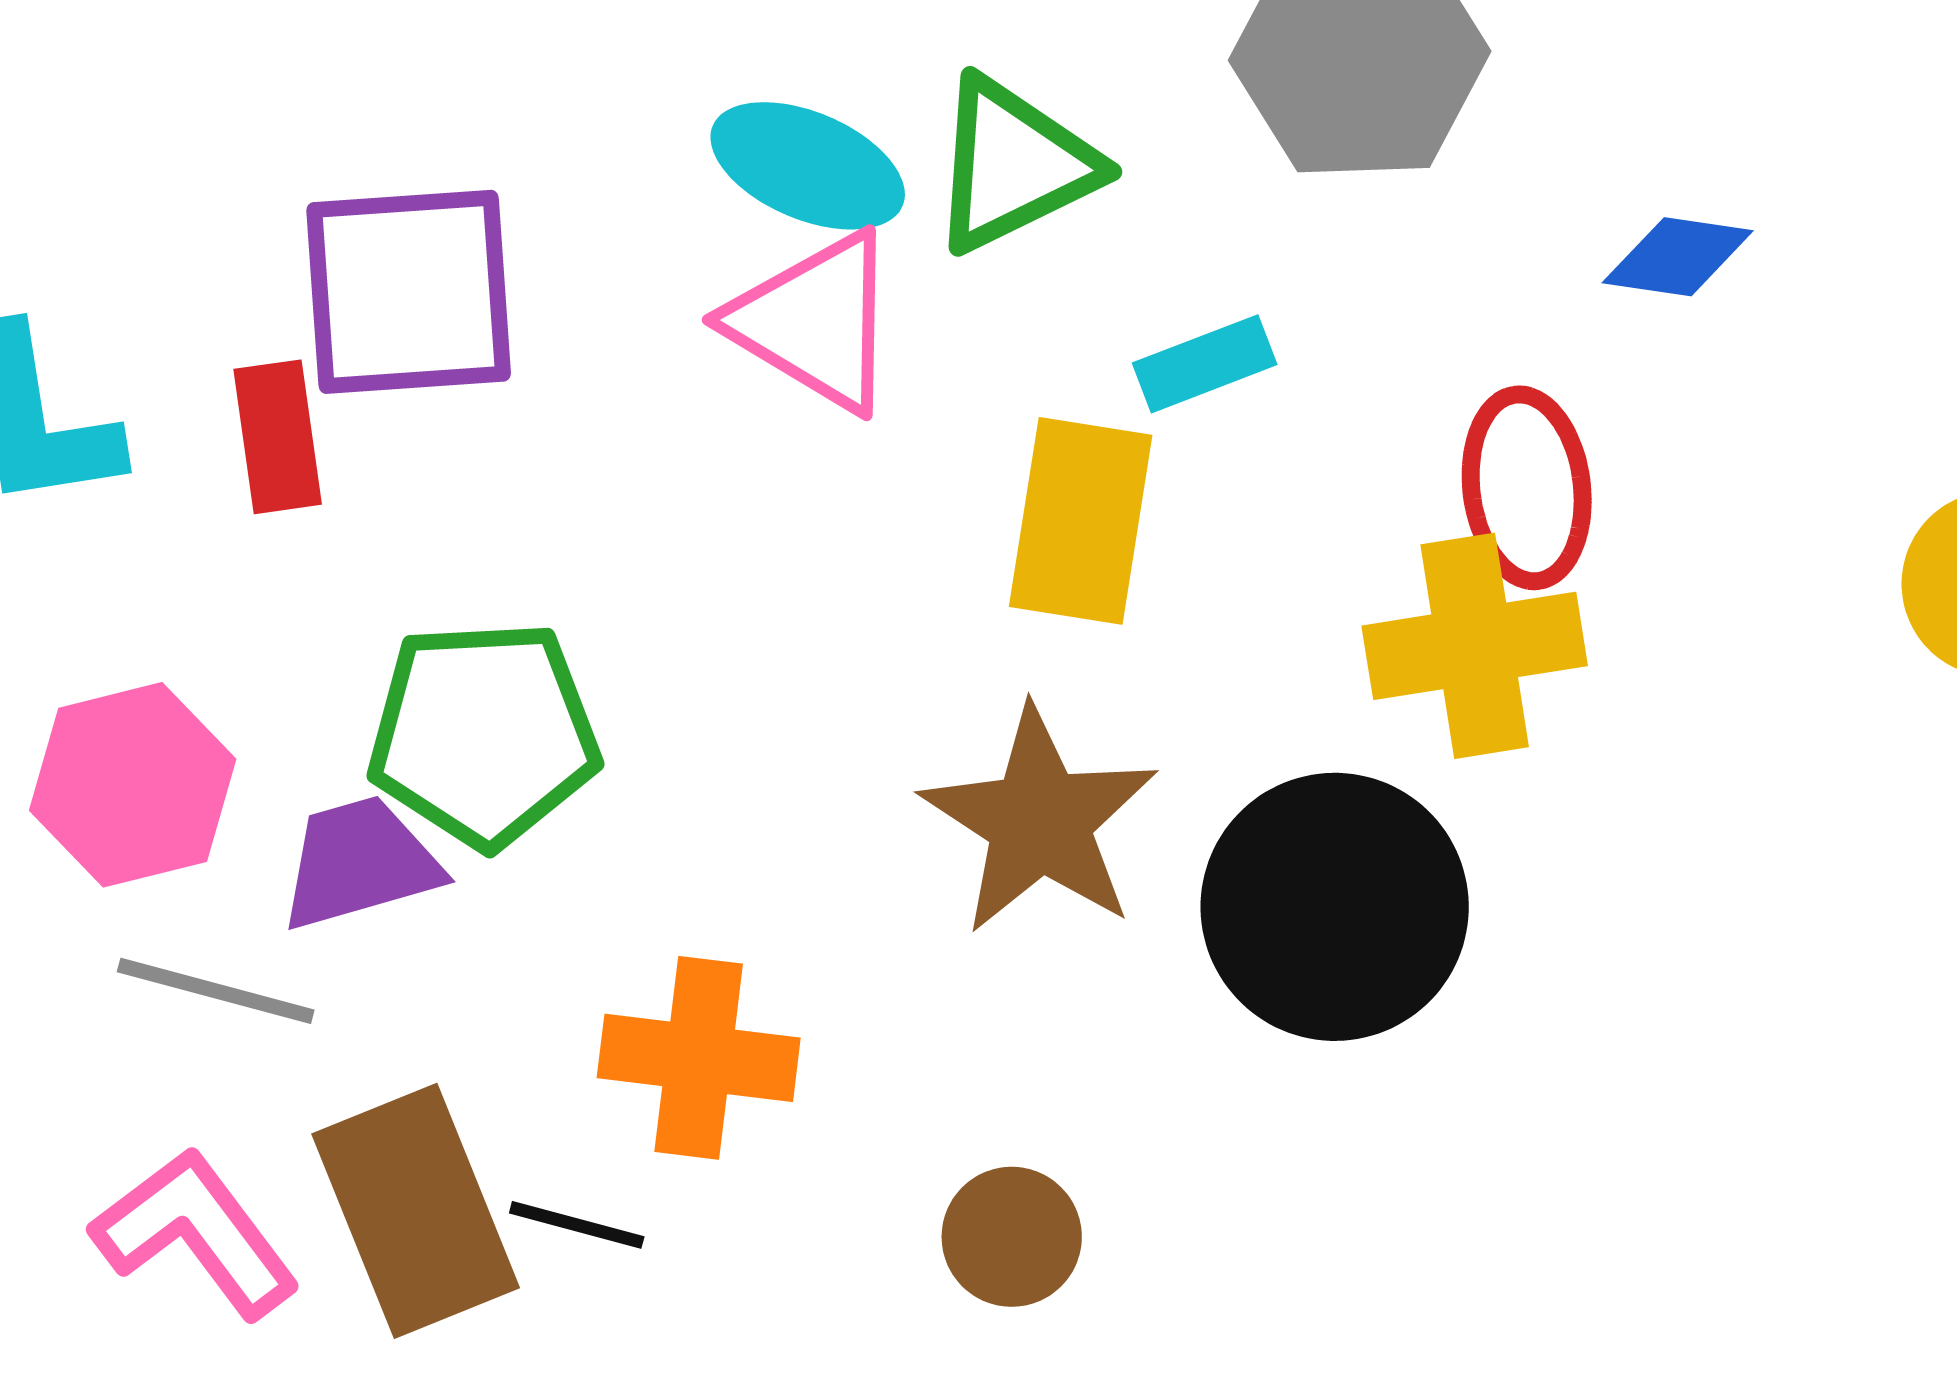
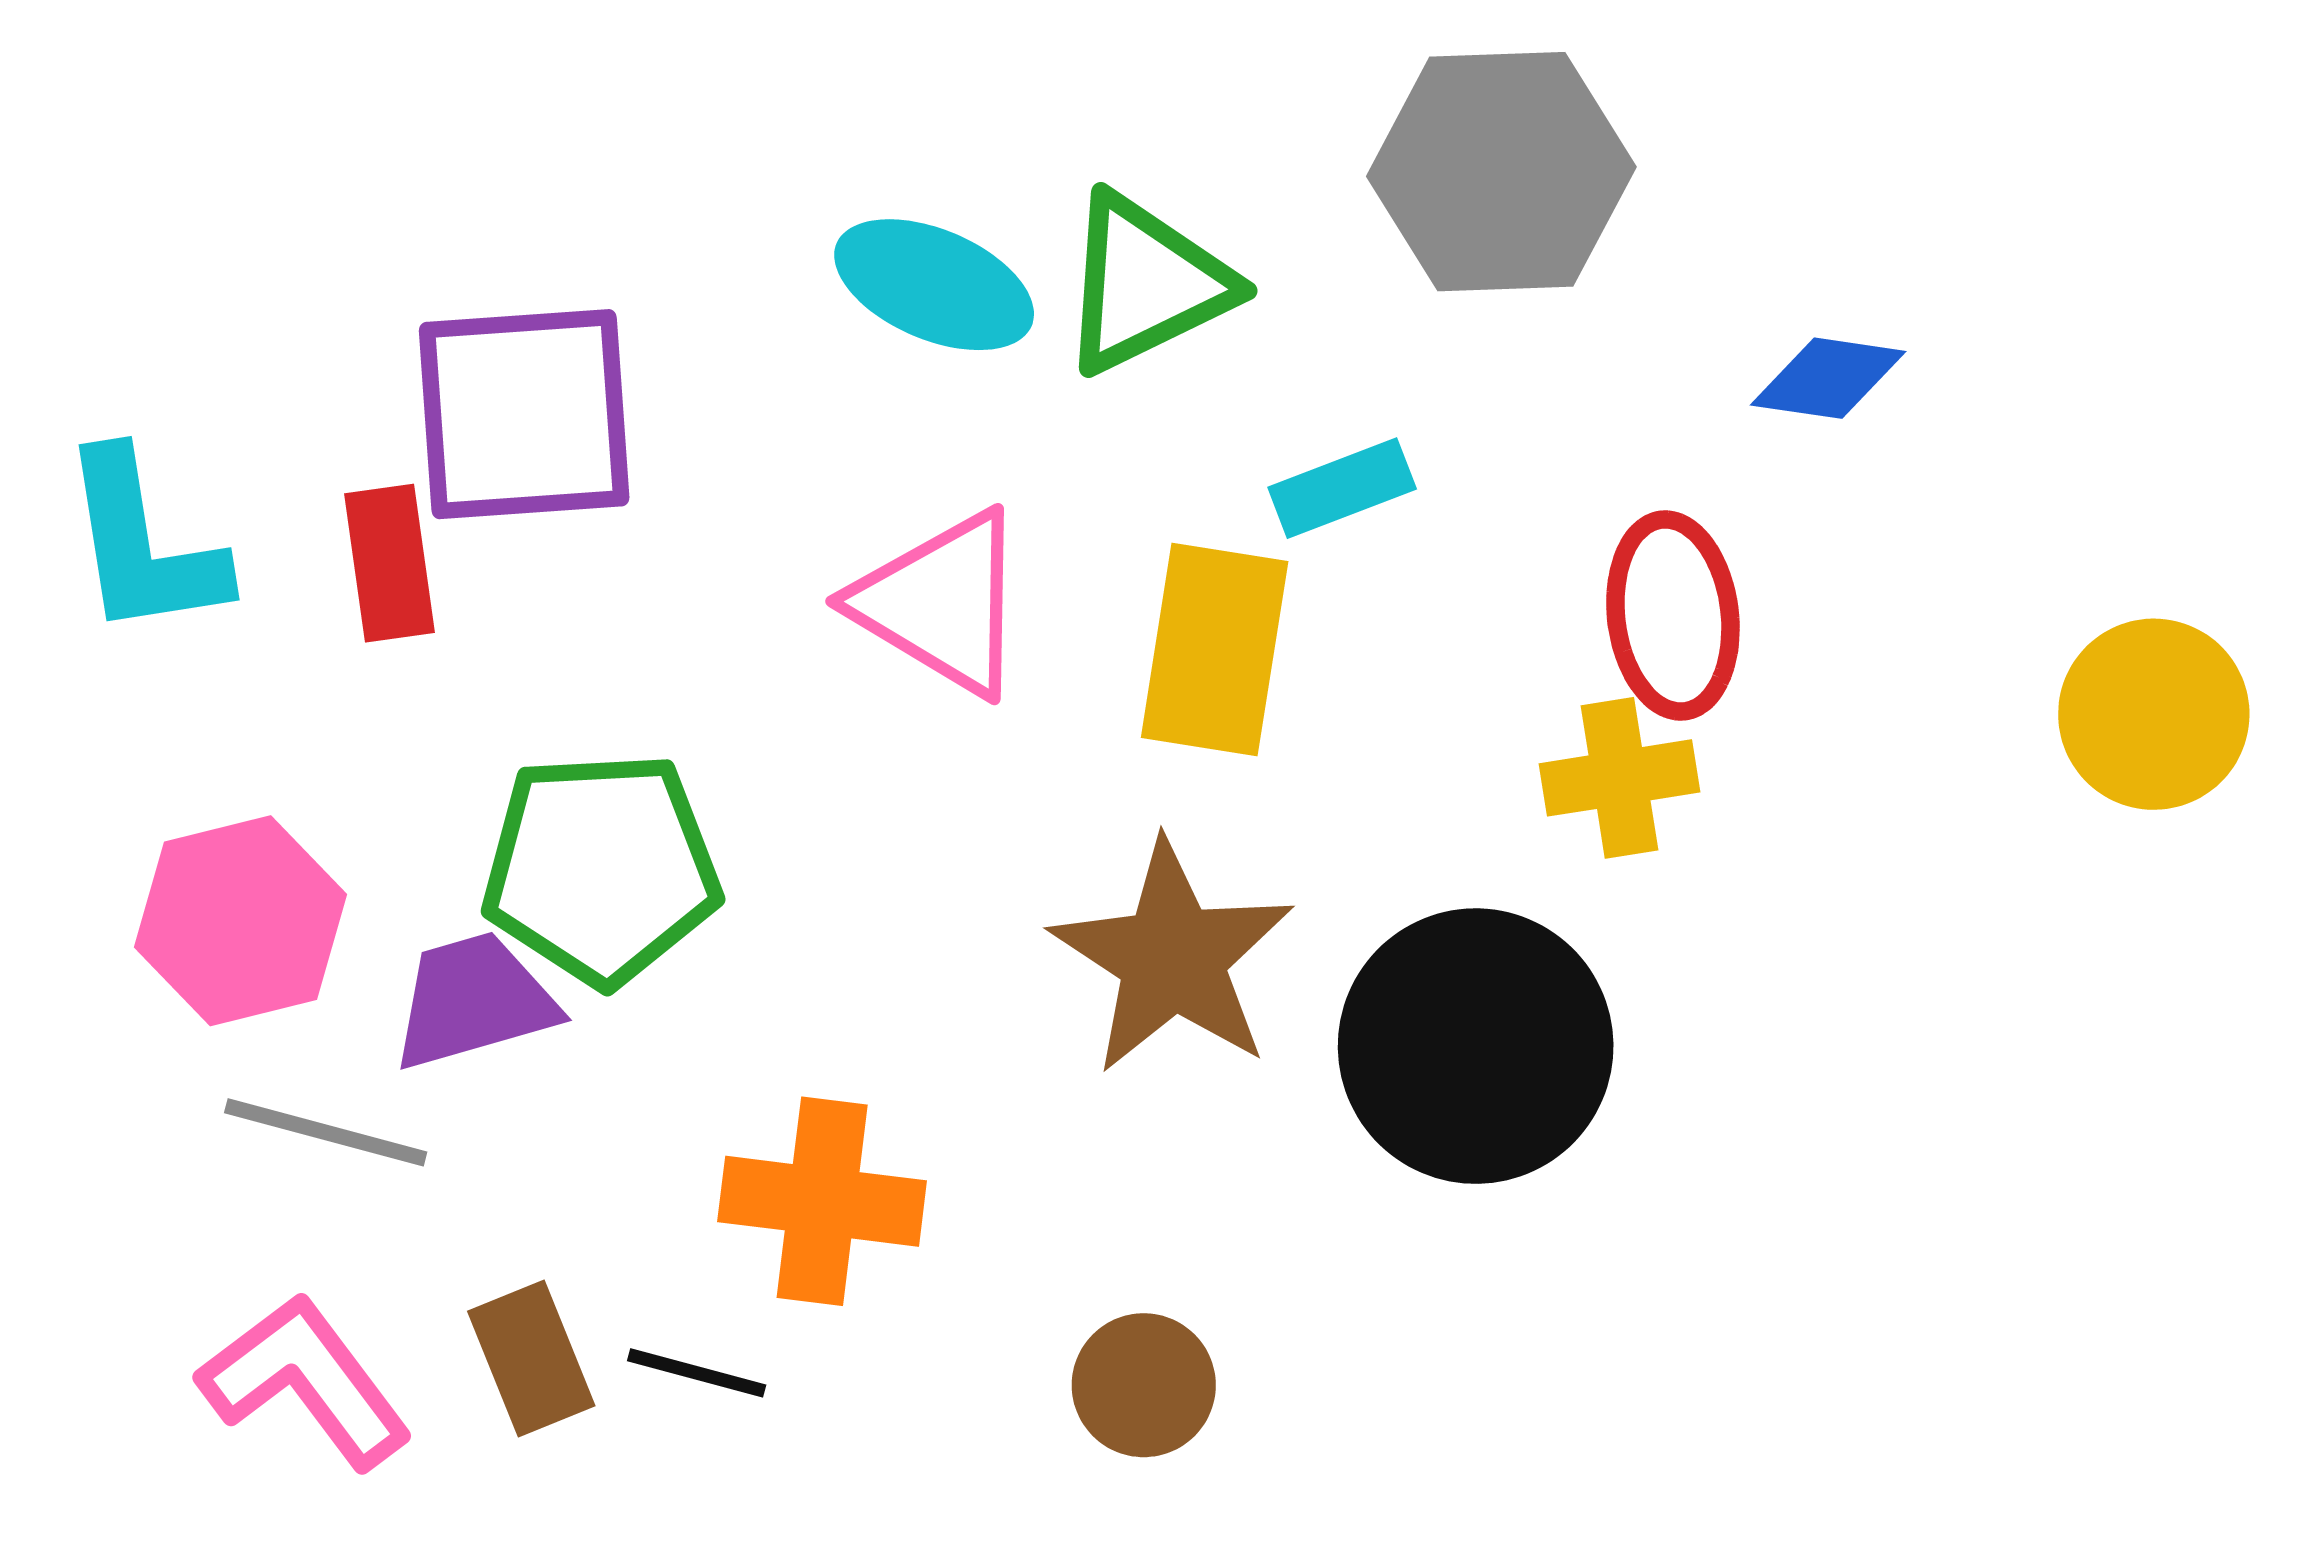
pink triangle: (815, 322) -> (941, 603), moved
yellow cross: (1475, 646) -> (1619, 778), size x0.7
brown rectangle: (416, 1211) -> (531, 1358), size x0.6

